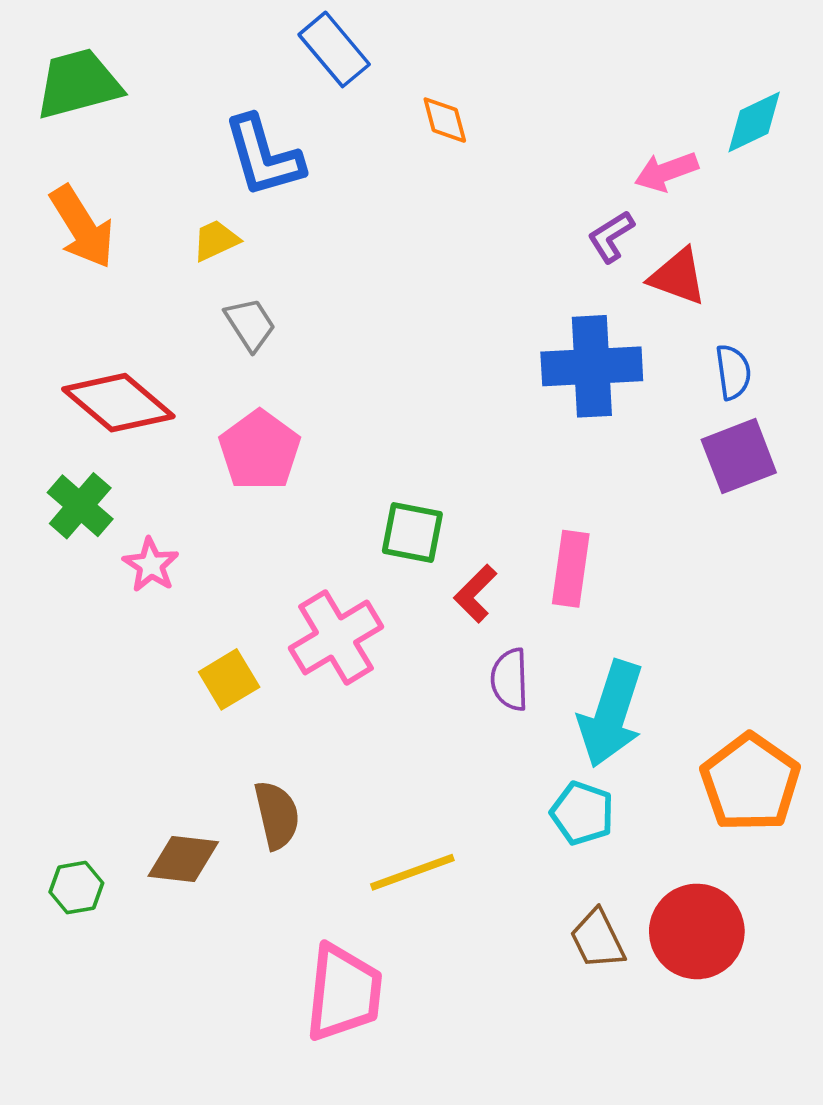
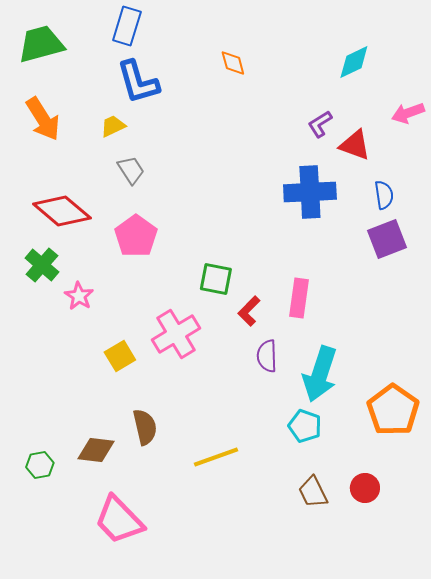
blue rectangle: (334, 49) -> (127, 26), moved, turned 57
cyan diamond: (754, 122) -> (354, 62), moved
pink arrow: (666, 172) -> (408, 113), moved
red circle: (697, 931) -> (365, 488), size x0.6
pink trapezoid: (344, 993) -> (119, 520), moved, turned 130

